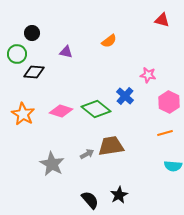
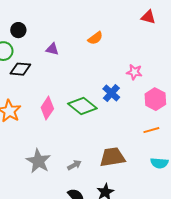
pink diamond: (61, 111) -> (47, 108), turned -75
brown trapezoid: (111, 146) -> (112, 157), moved
gray arrow: (87, 154) -> (74, 165), moved

